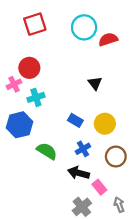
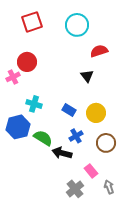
red semicircle: (108, 39) -> (99, 51), moved
cyan cross: (36, 97) -> (34, 104), moved, turned 35
blue hexagon: (19, 125) -> (18, 127), moved
black arrow: (79, 173) -> (62, 153), moved

